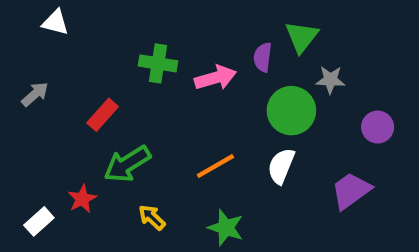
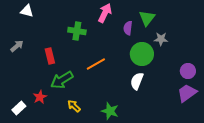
pink arrow: (215, 78) -> (105, 13), moved, turned -48
red rectangle: (103, 115) -> (50, 56), turned -56
purple circle: (378, 127) -> (188, 71), moved
orange line: (215, 166) -> (96, 64), moved
purple trapezoid: (351, 191) -> (187, 93), moved

